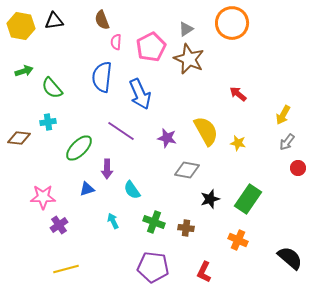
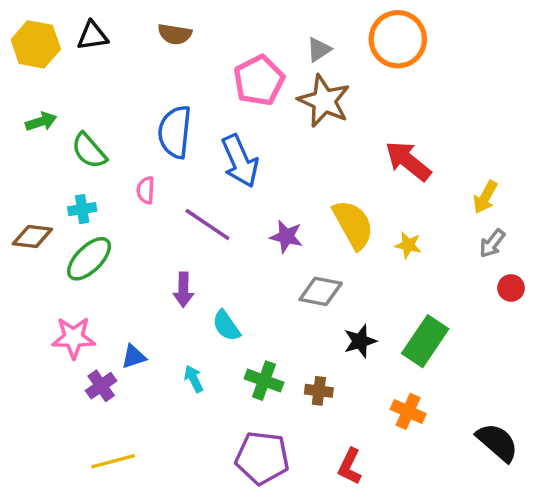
brown semicircle: (102, 20) -> (175, 34), turned -60
pink semicircle: (116, 42) -> (146, 190), moved
red arrow: (238, 94) -> (408, 161), size x1.6
green ellipse: (79, 148) -> (89, 259), moved
blue triangle: (87, 189) -> (134, 357), moved

